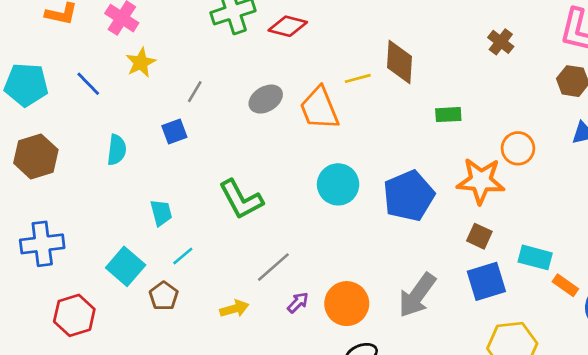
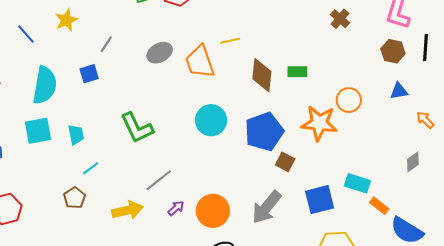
brown diamond: (399, 62) -> (262, 75), moved
cyan semicircle: (117, 150) -> (45, 85), size x1.6
brown square: (479, 236) -> (285, 162), moved
cyan square: (126, 266) -> (38, 131), moved, turned 36
yellow arrow: (234, 309) -> (128, 210), size x1.4

